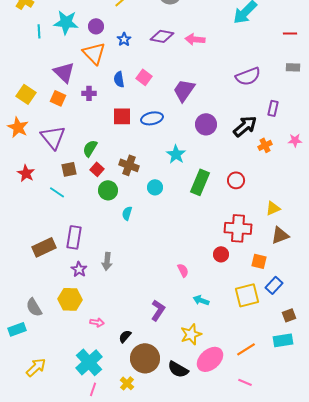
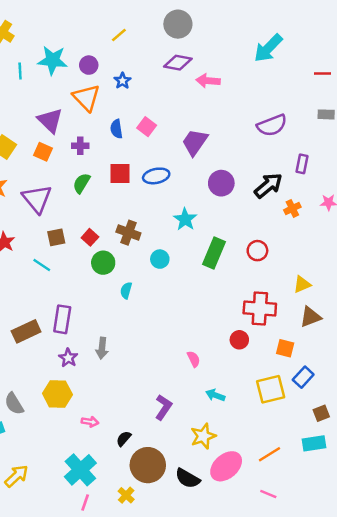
purple diamond: (162, 36) -> (178, 63), moved
green semicircle: (90, 148) -> (82, 183), moved

